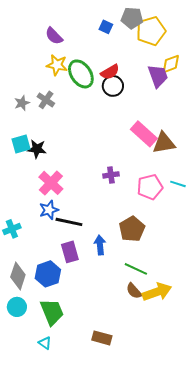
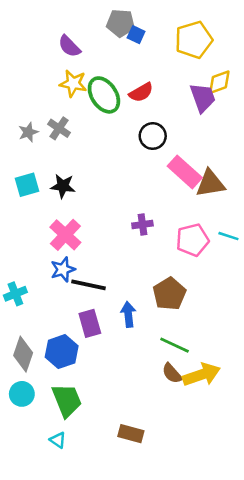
gray pentagon: (132, 18) -> (121, 23), moved
black circle: (113, 86) -> (153, 136), moved
black star: (37, 149) -> (63, 186), moved

